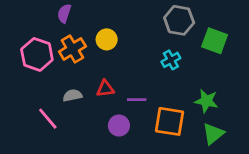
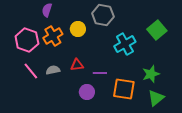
gray hexagon: (179, 20) -> (103, 15), moved
green square: (215, 41) -> (157, 30), turned 30
cyan cross: (171, 60) -> (125, 44), size x1.5
green star: (206, 101) -> (151, 74), turned -30
pink line: (48, 119) -> (31, 71), moved

